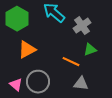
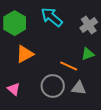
gray cross: (82, 26) -> (89, 25), moved
gray circle: (38, 82) -> (53, 86), moved

